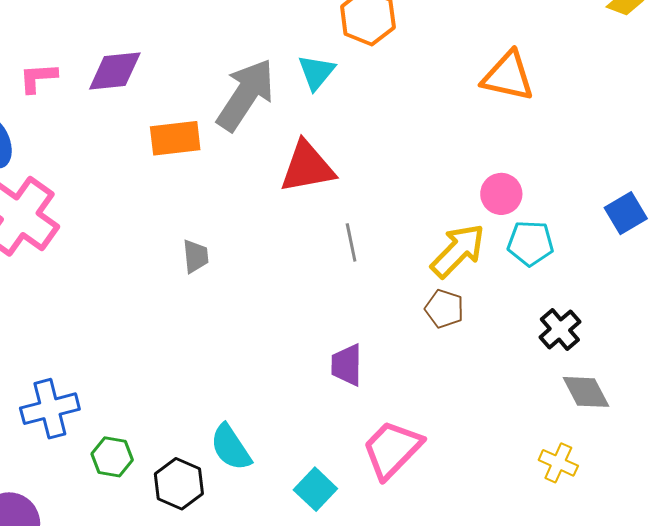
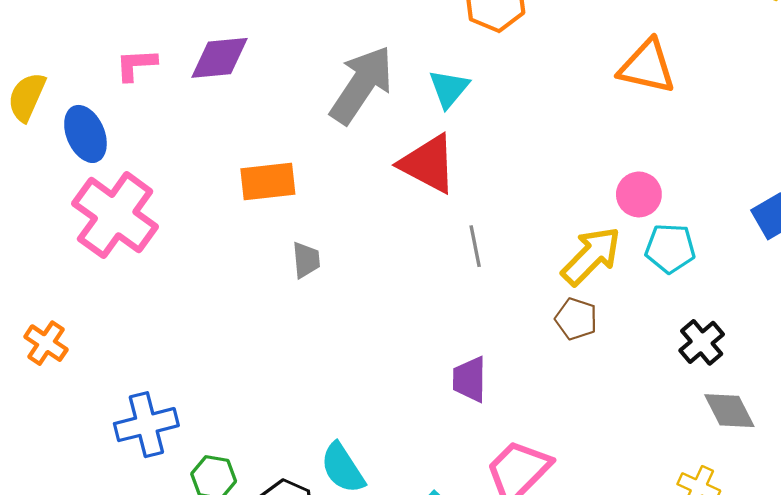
cyan triangle: (316, 72) -> (449, 89), moved
orange rectangle: (175, 138) -> (268, 181), moved
red triangle: (307, 167) -> (428, 164), turned 38

